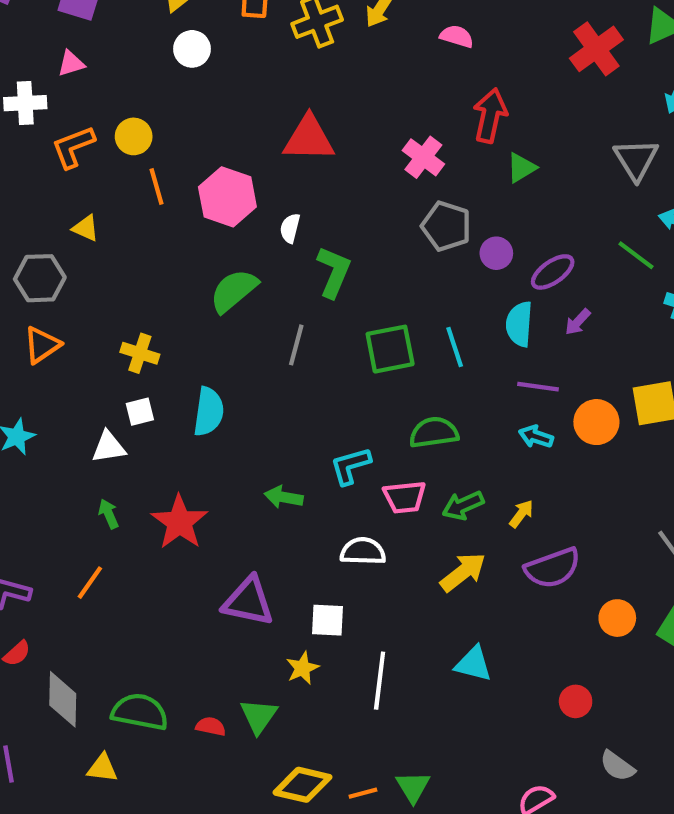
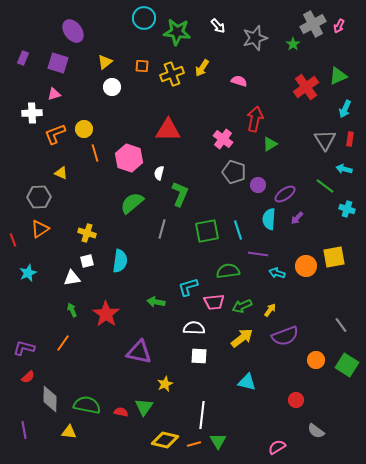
purple line: (538, 387) -> (258, 254), moved
white square: (327, 620) -> (199, 356), moved
white line: (380, 681) -> (202, 415), moved

